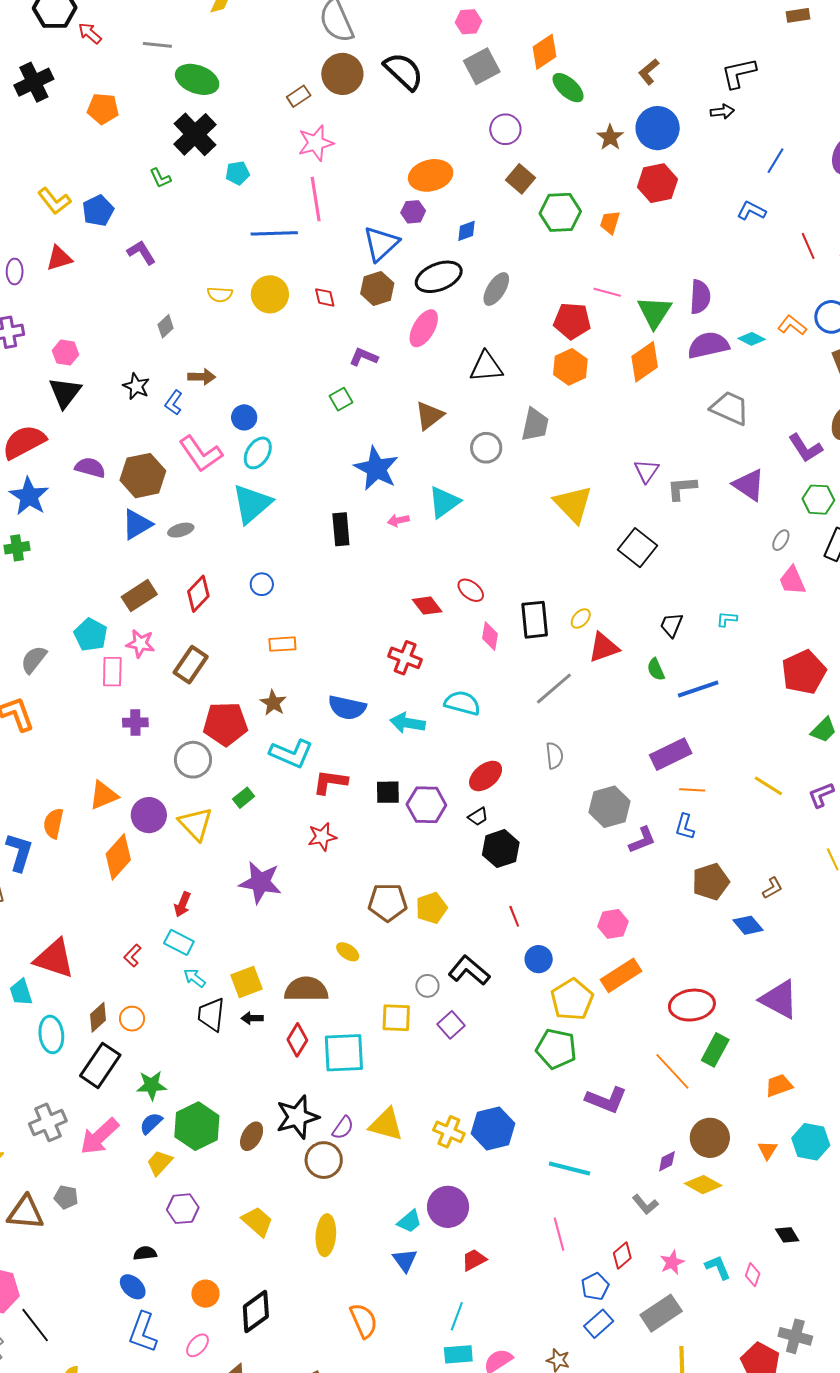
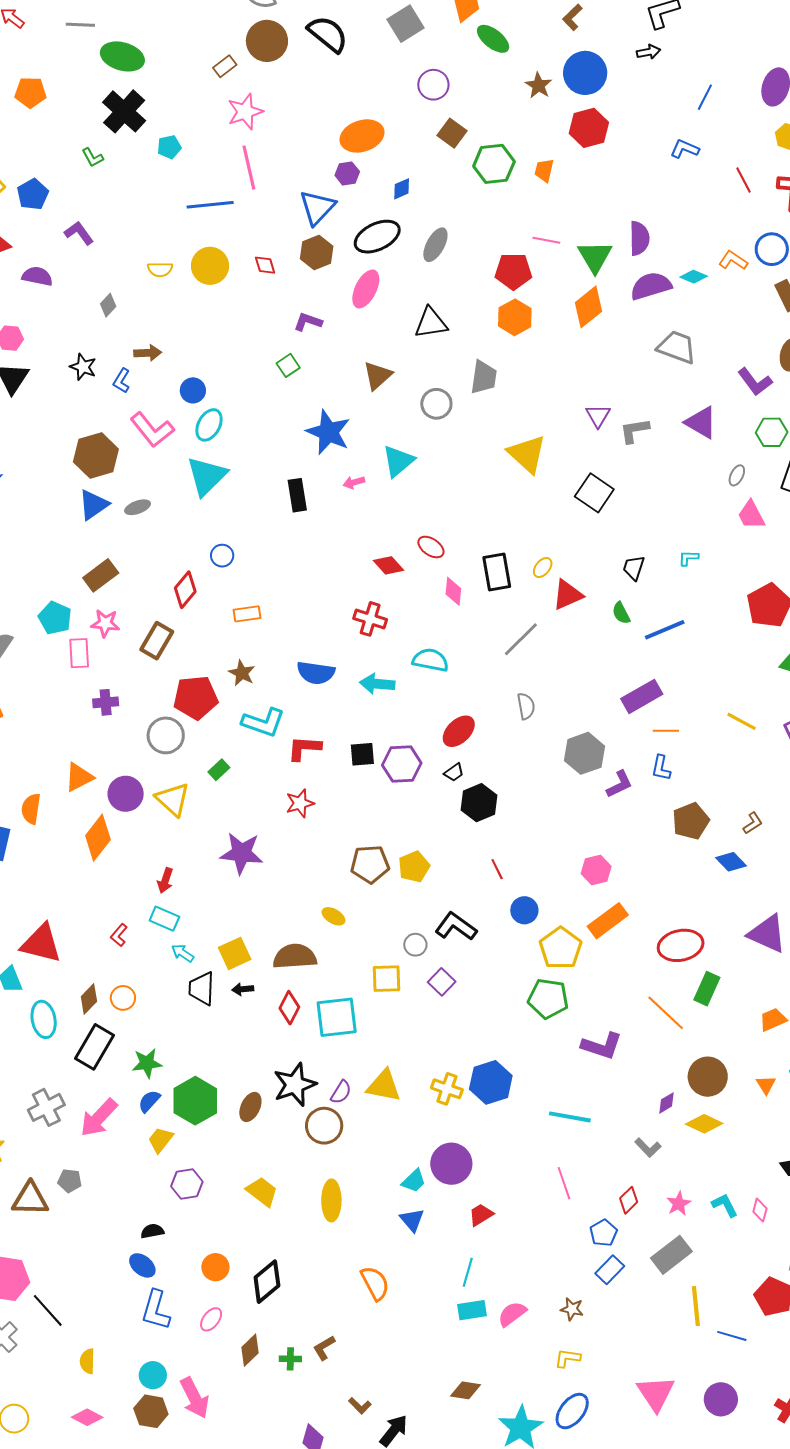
purple semicircle: (90, 468) -> (37, 276), moved
red diamond: (198, 594) -> (185, 590), moved

